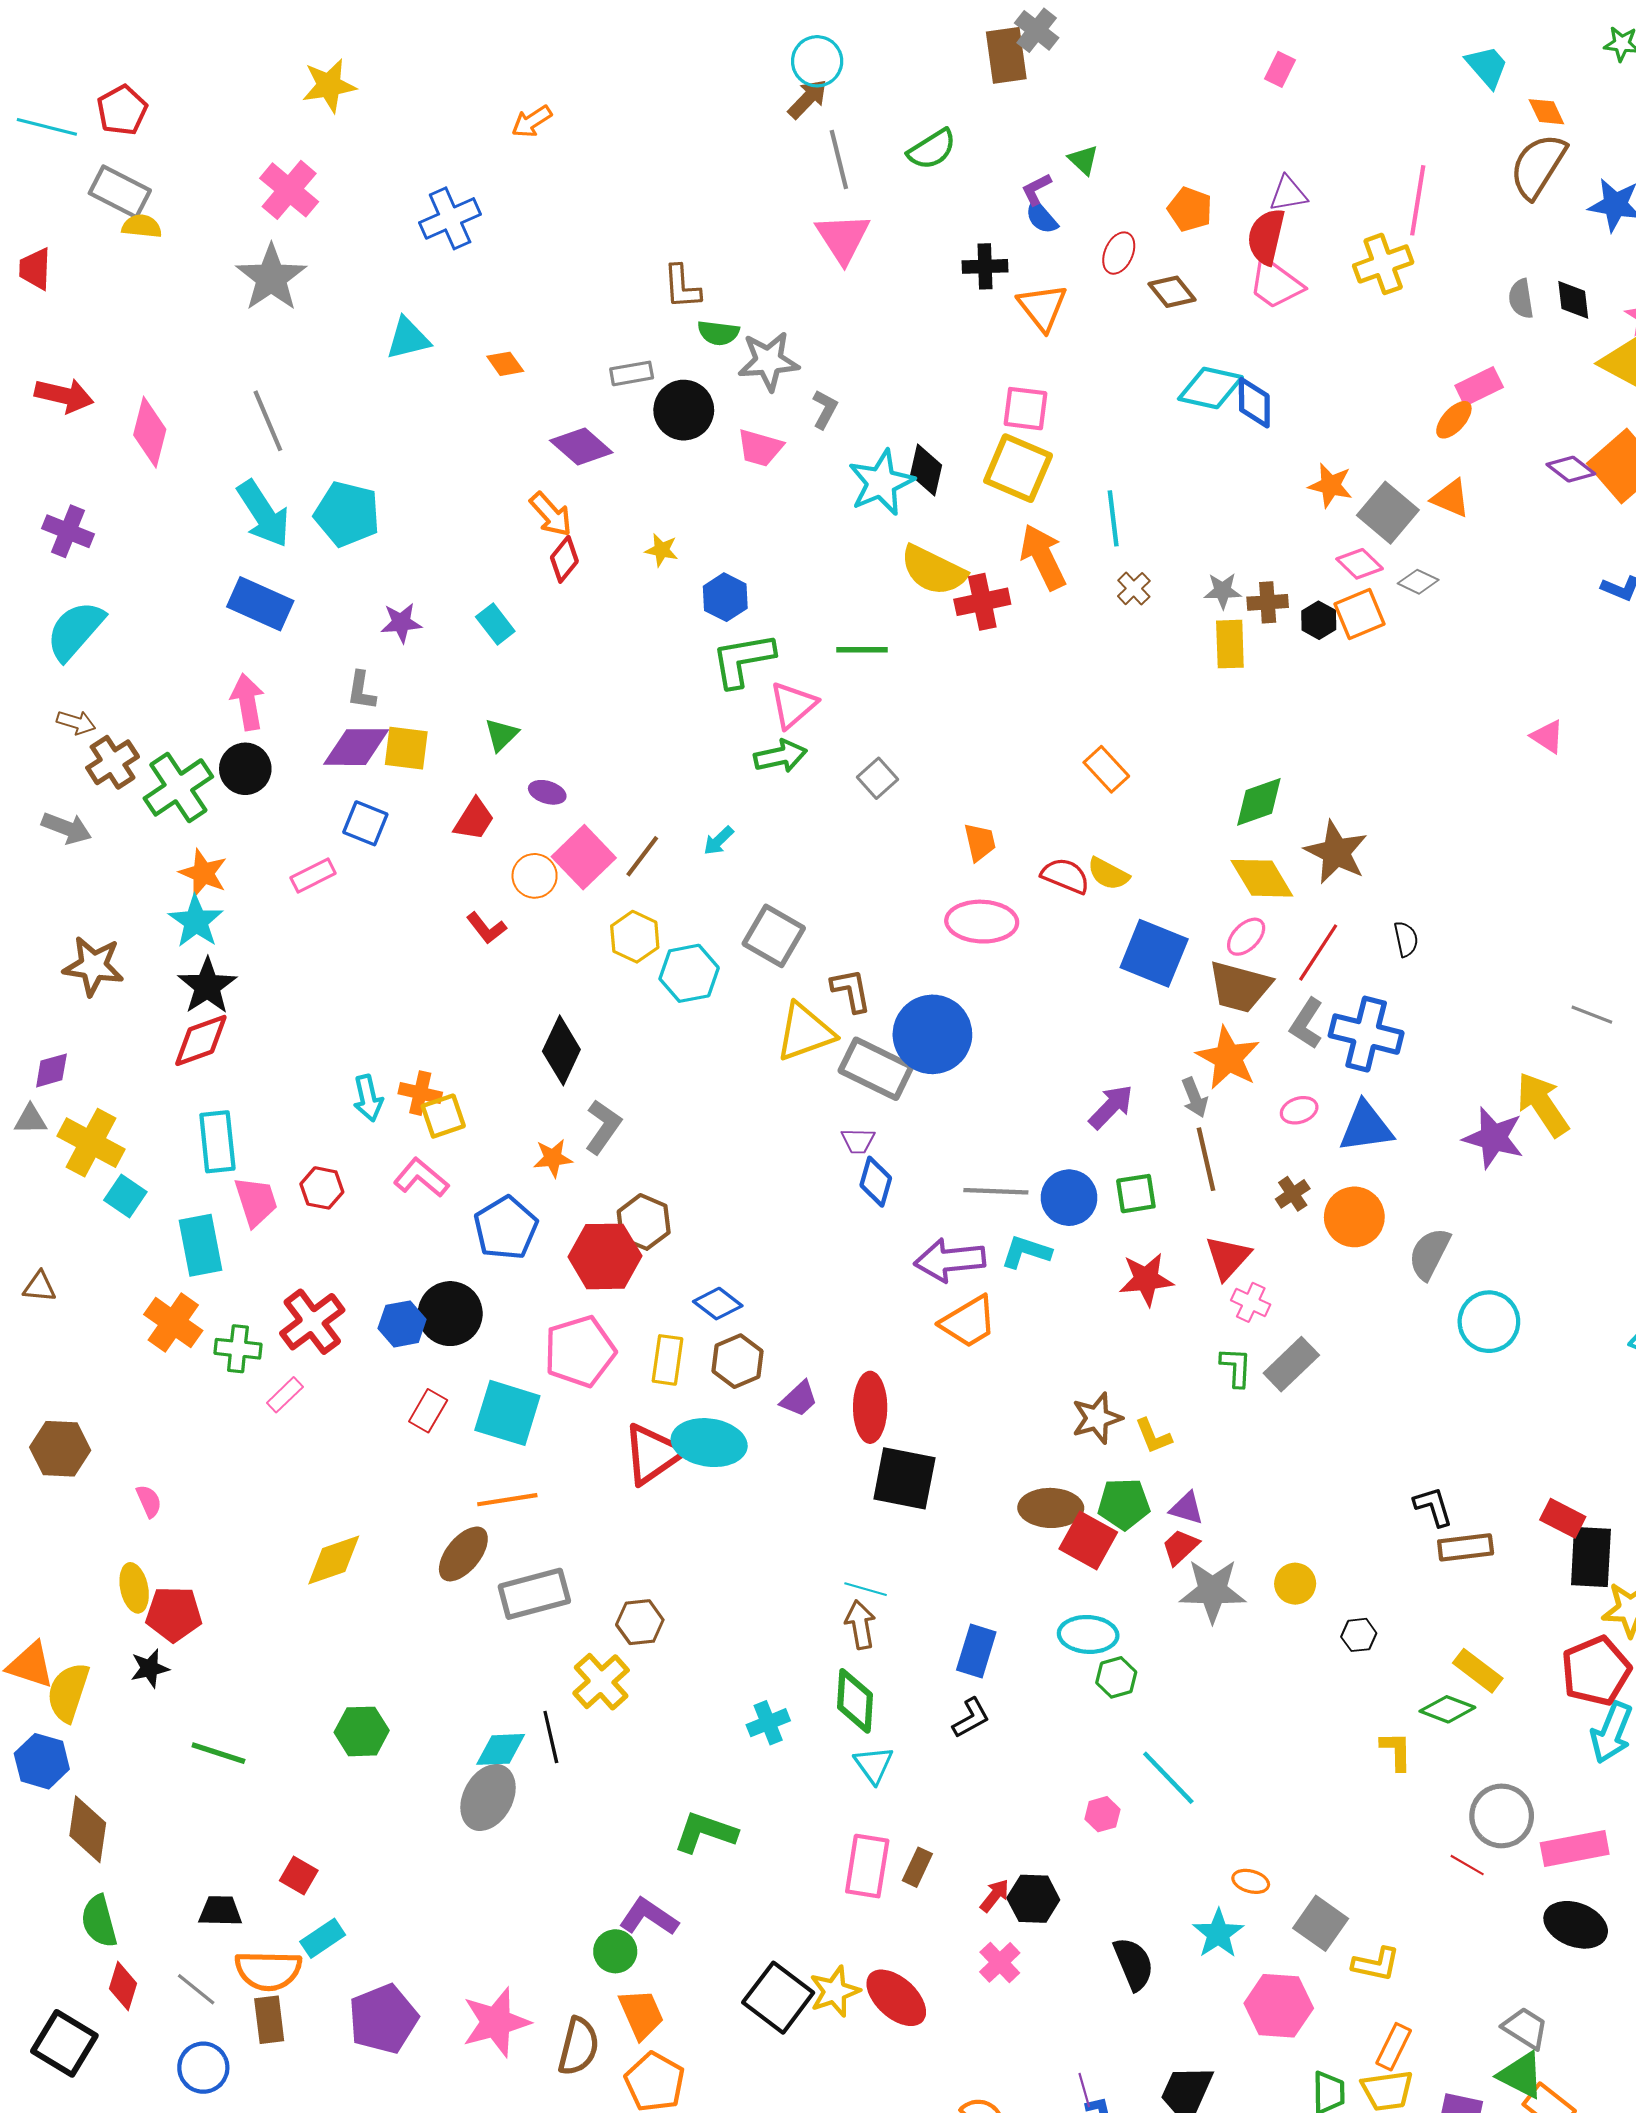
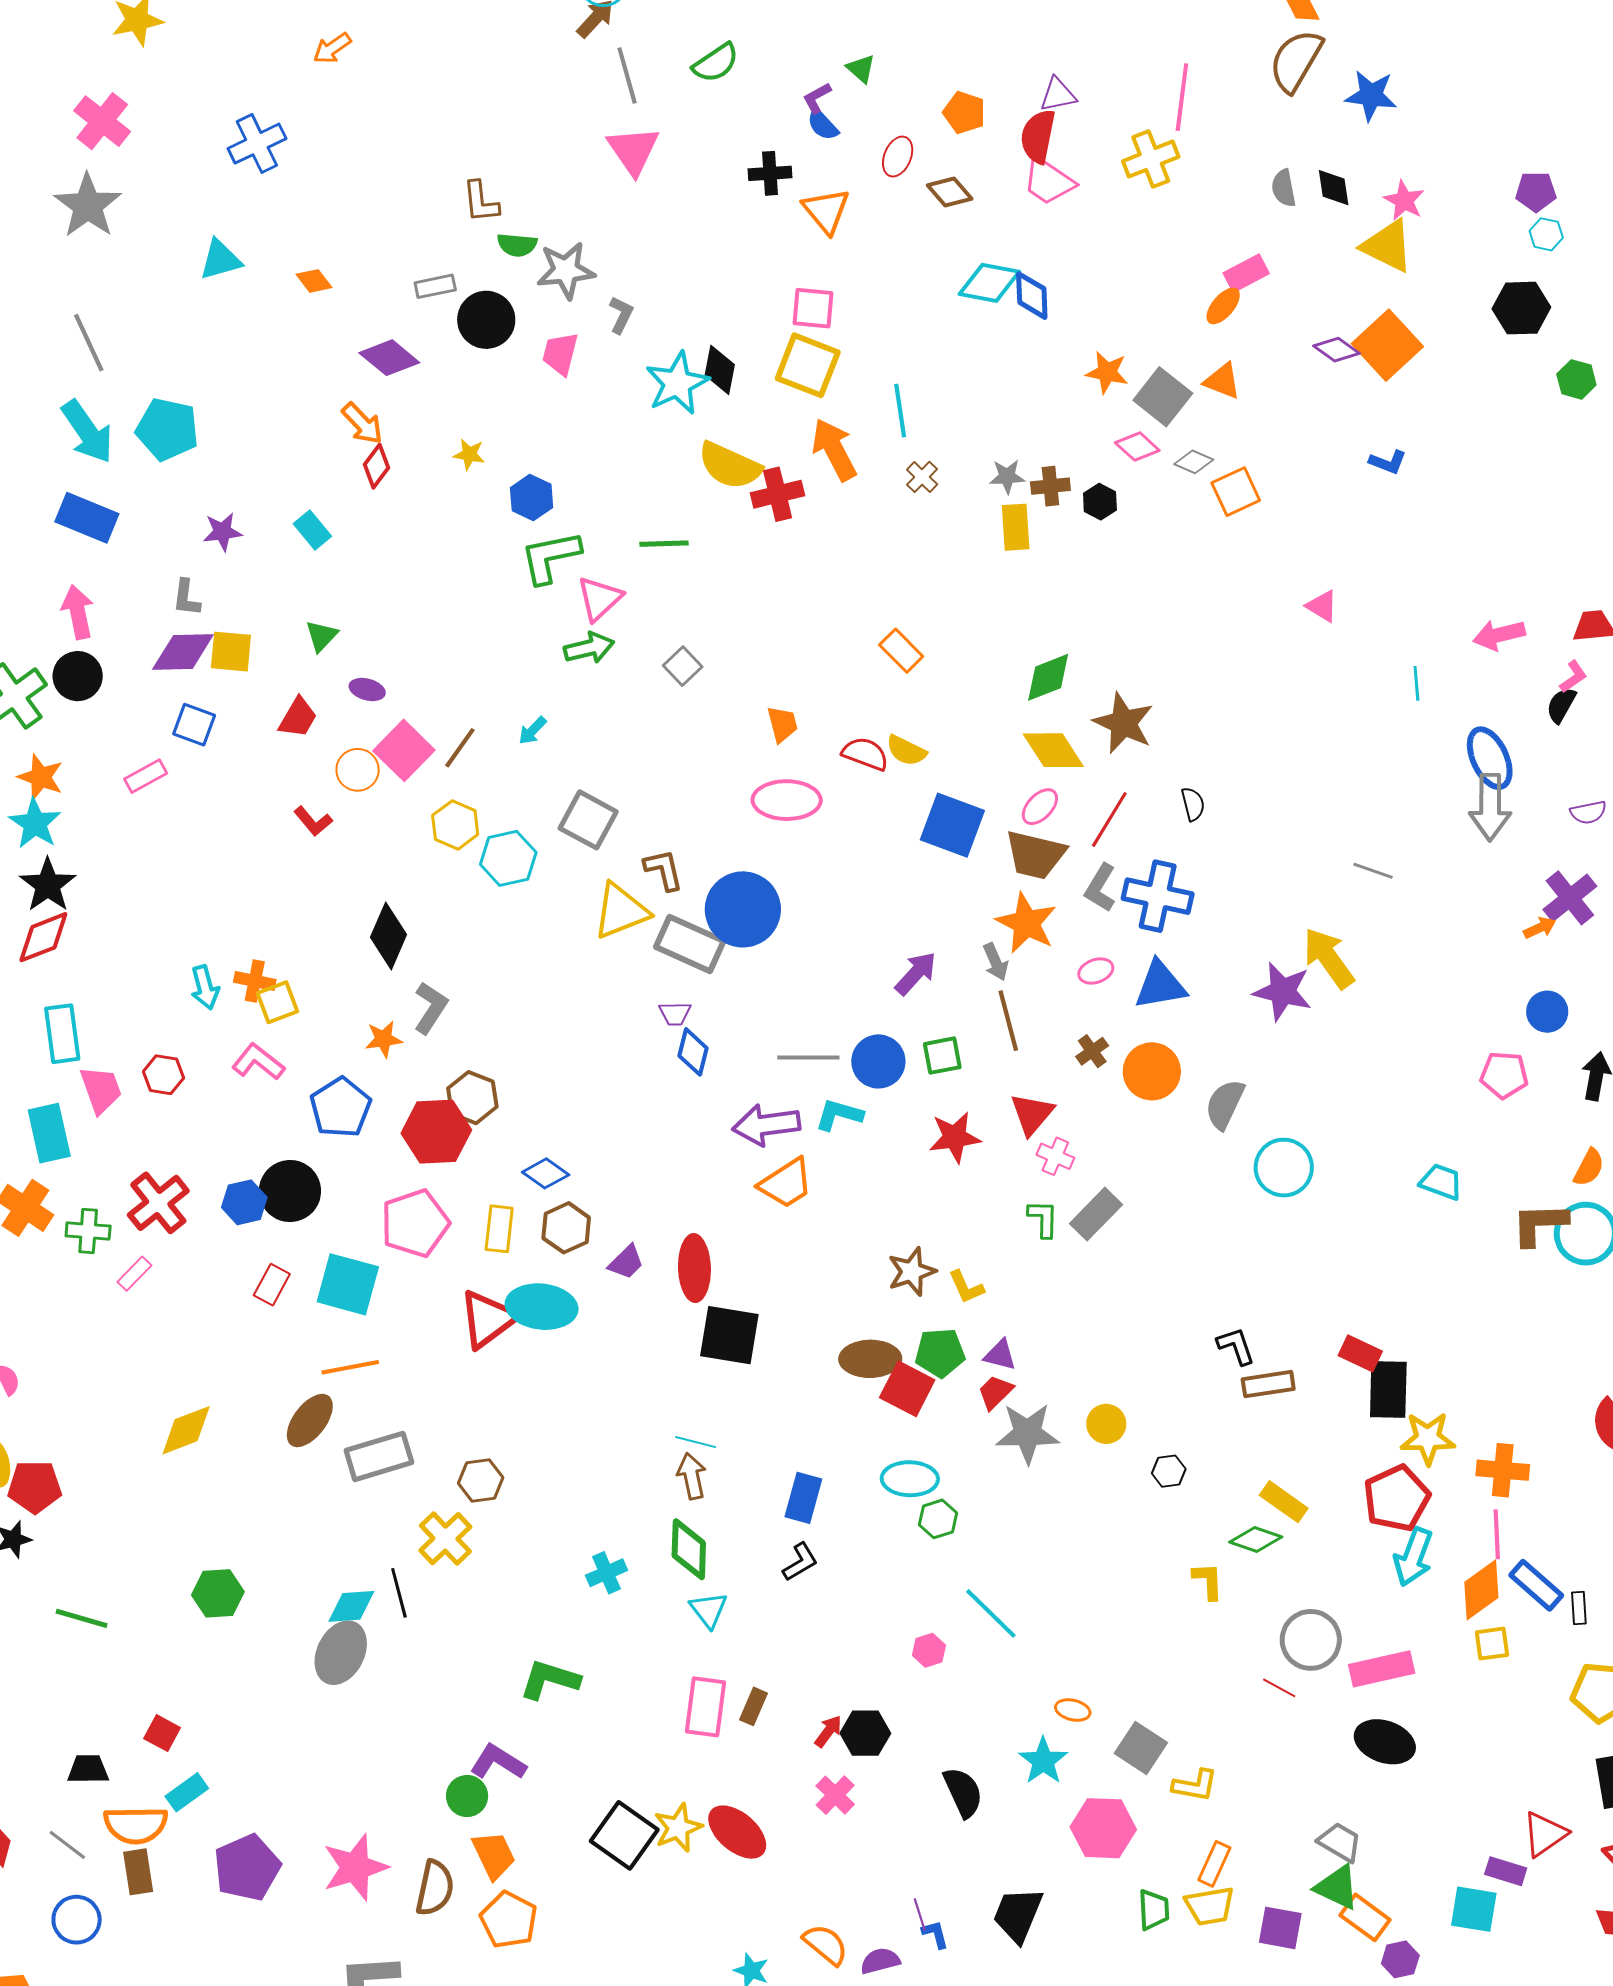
pink trapezoid: (760, 448) -> (560, 354), turned 90
orange square: (1360, 614) -> (1236, 492), moved

